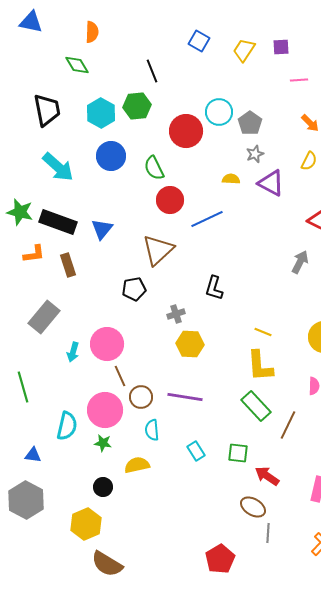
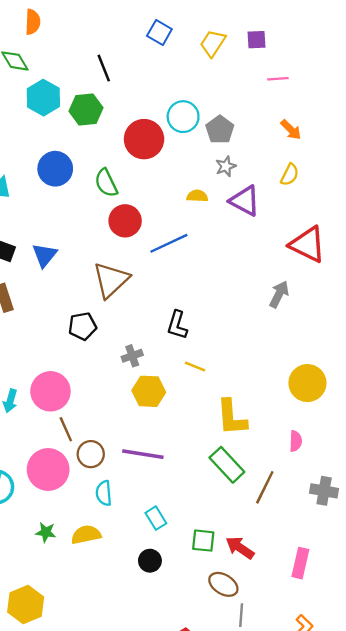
cyan hexagon: (101, 113) -> (43, 98), moved
yellow line: (263, 332) -> (195, 366), moved
green star: (103, 443) -> (46, 532), moved
green square: (238, 453) -> (203, 541), moved
black circle: (103, 487) -> (150, 561), moved

